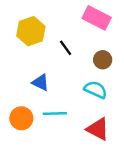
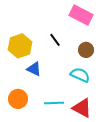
yellow hexagon: (31, 31) -> (20, 46), moved
cyan line: (55, 114) -> (54, 103), moved

